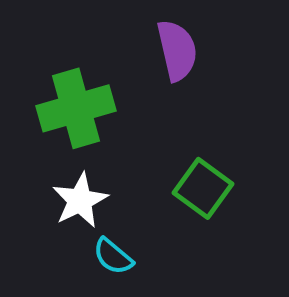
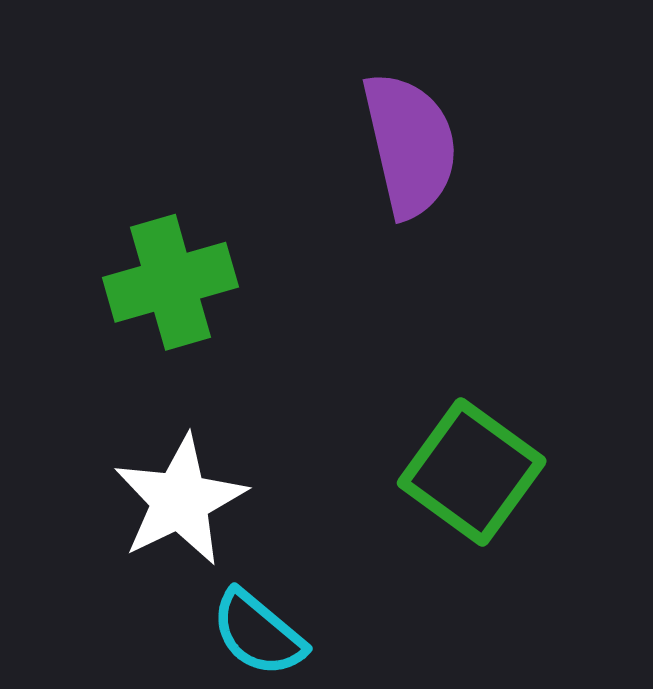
green cross: (76, 108) -> (170, 282), size x0.7

